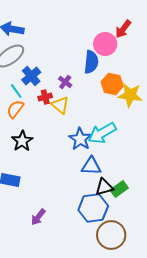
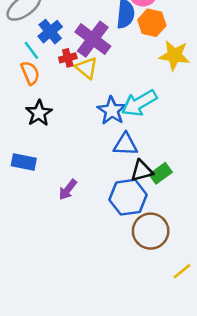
purple cross: (65, 82) -> (93, 39), size x2.0
orange hexagon: (112, 84) -> (152, 23), moved
orange semicircle: (15, 109) -> (30, 73), turned 120
purple arrow: (38, 217) -> (68, 190), moved

